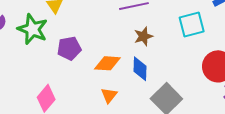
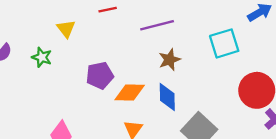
green star: (32, 29) -> (42, 57), size x0.6
purple pentagon: (69, 48) -> (100, 75), moved

